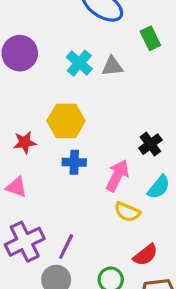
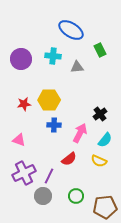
cyan cross: (79, 63) -> (53, 56), moved, turned -35
red star: (25, 142) -> (24, 104), moved
yellow semicircle: (127, 212) -> (99, 161), moved
red semicircle: (145, 255) -> (69, 159), moved

